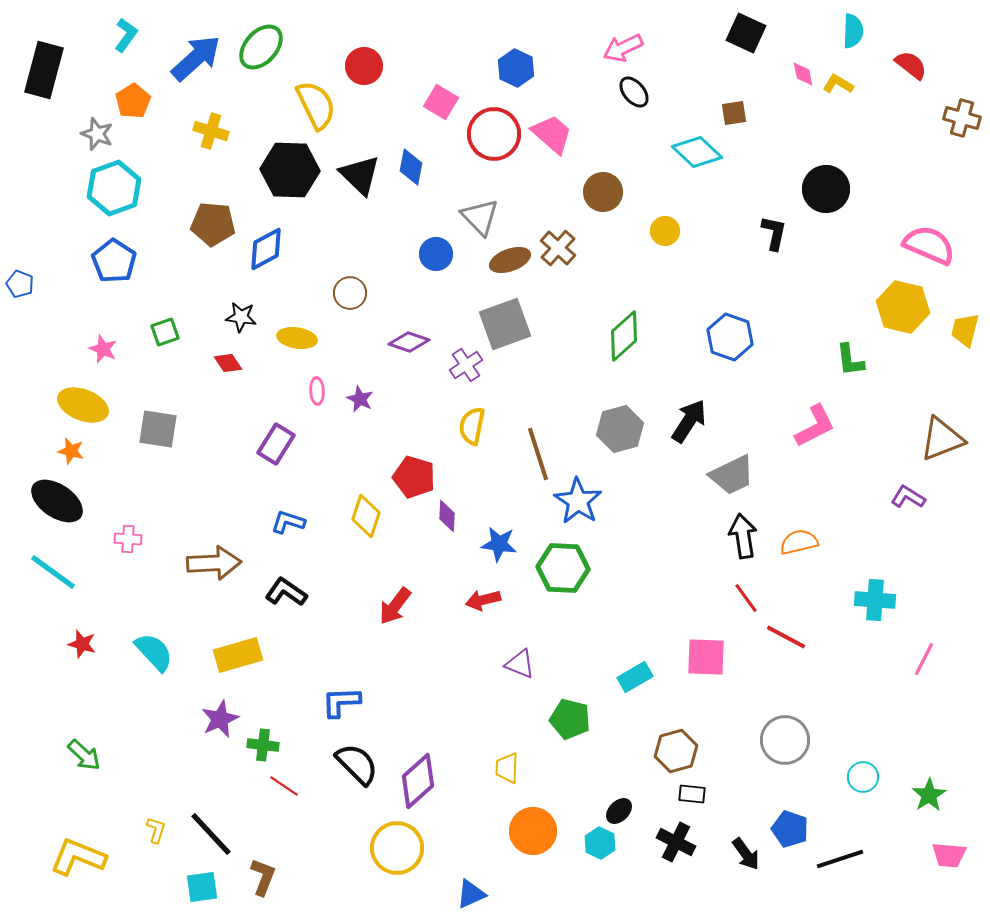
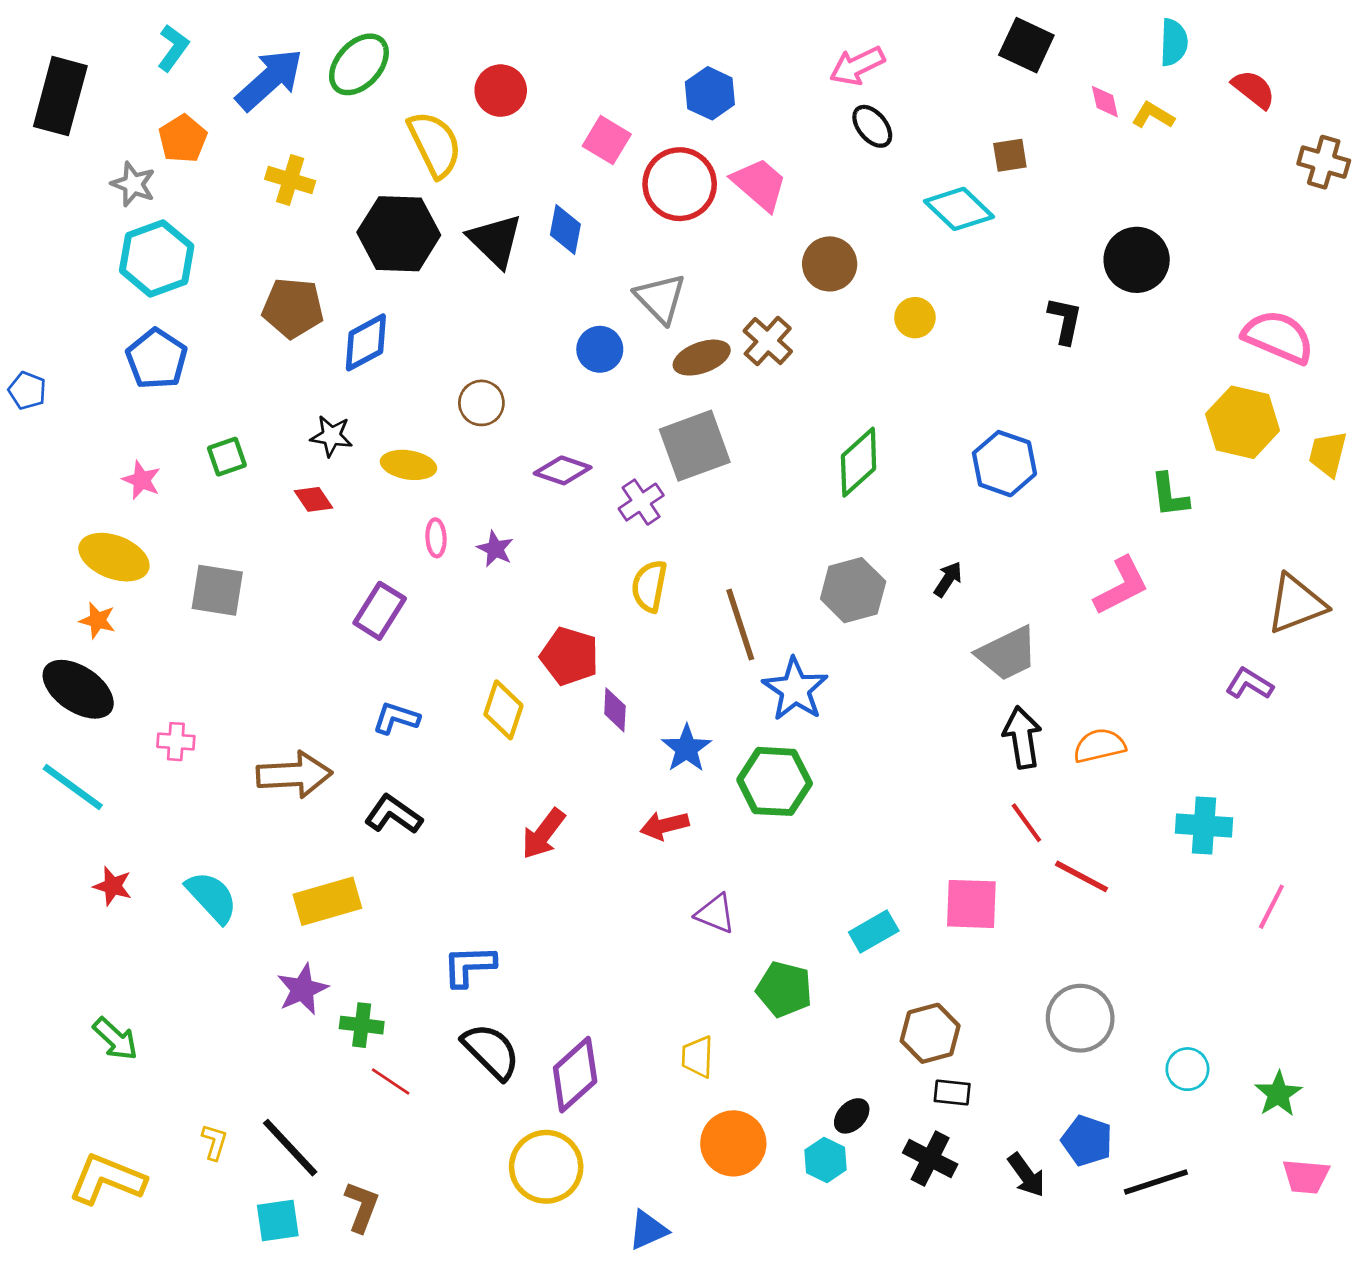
black arrow: (689, 421) -> (948, 579), size x0.6
blue star: (499, 544) -> (687, 748), turned 30

